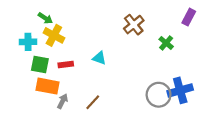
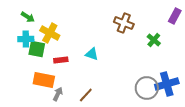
green arrow: (45, 18) -> (28, 17), moved
brown cross: (134, 25) -> (124, 23), turned -30
green square: (40, 65) -> (37, 49), moved

